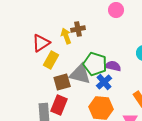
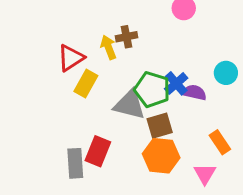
purple semicircle: (113, 66) -> (194, 92), moved
brown square: (62, 82) -> (160, 126), moved
blue cross: (104, 82) -> (176, 83), moved

